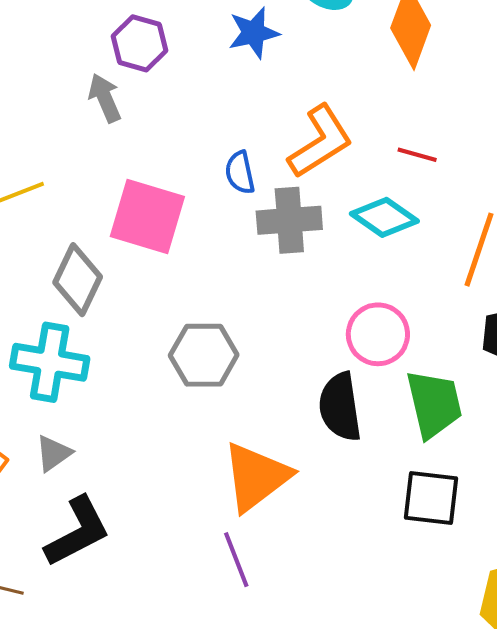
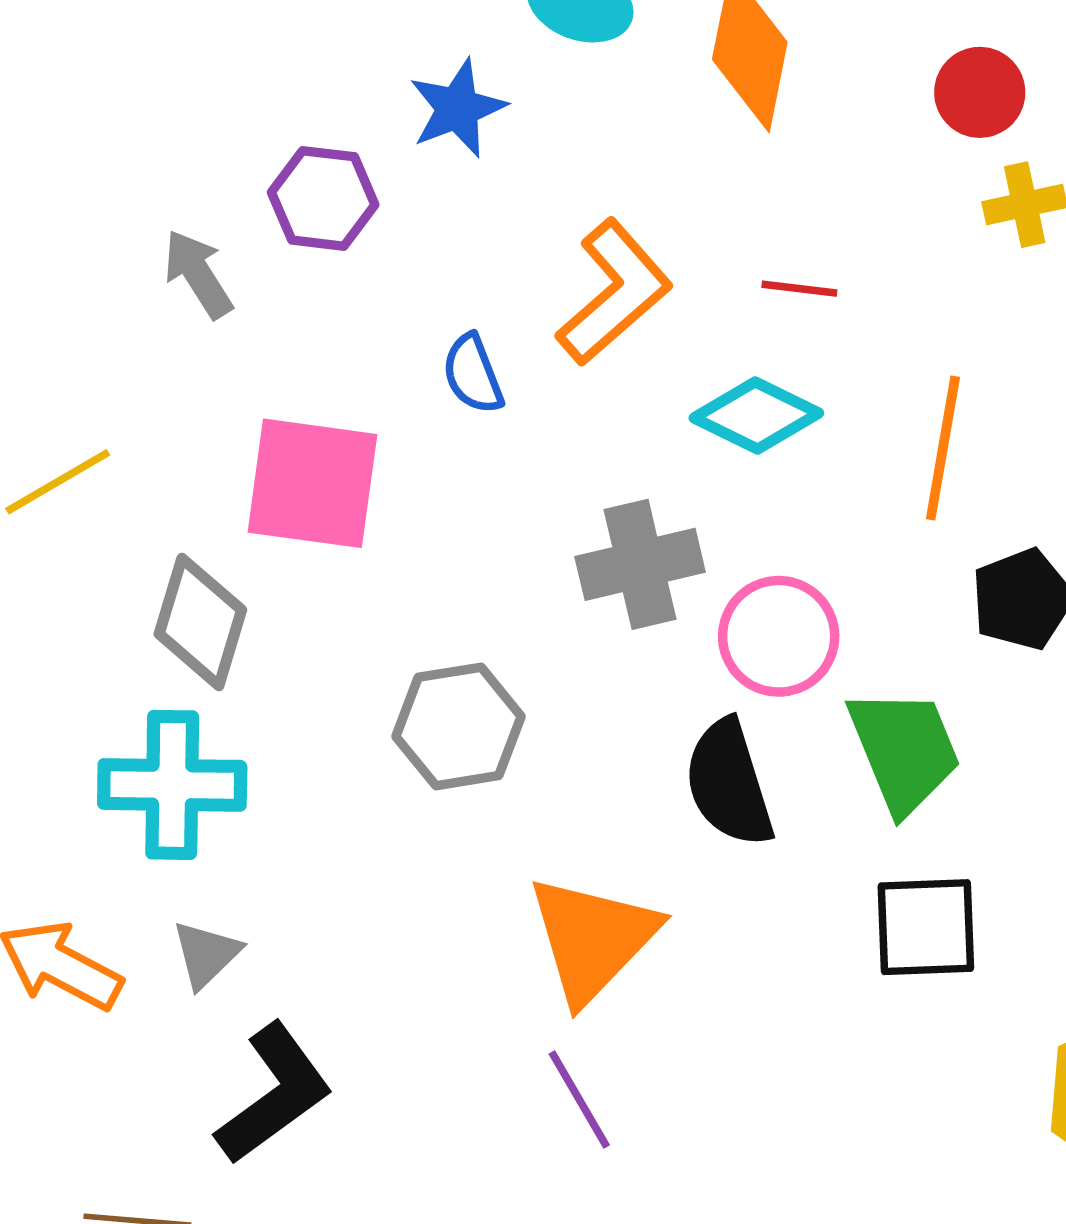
purple hexagon: (139, 43) -> (323, 198), moved
gray cross: (289, 220) -> (640, 564), moved

